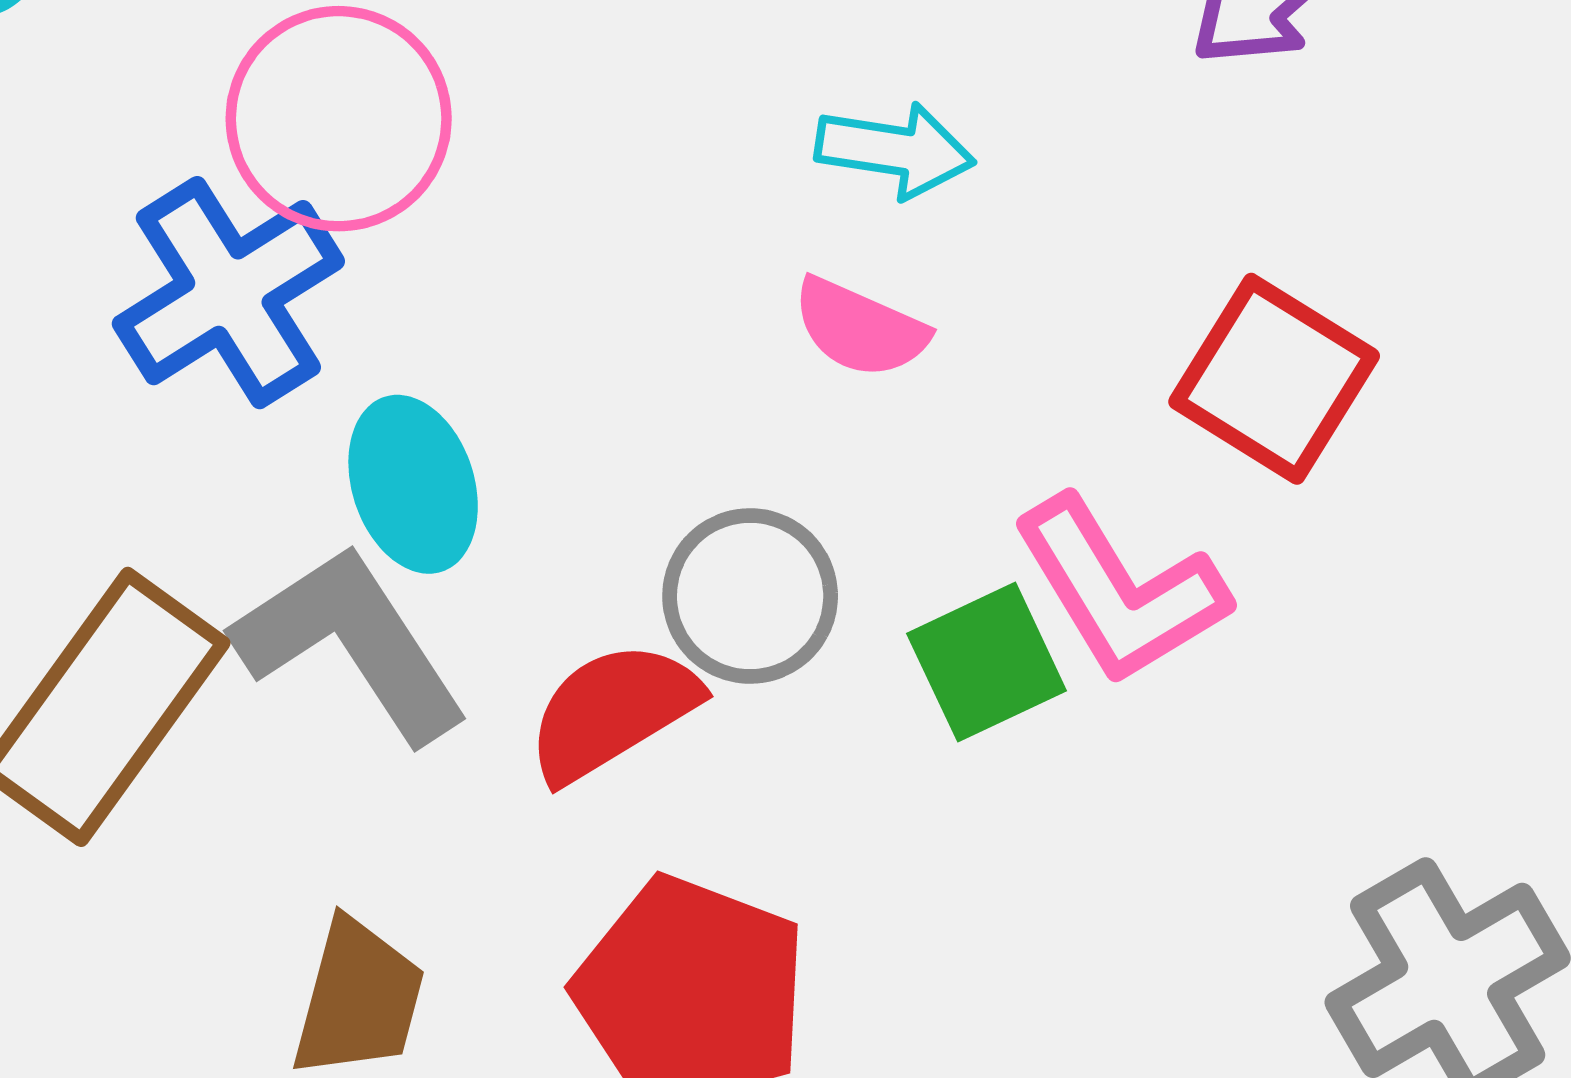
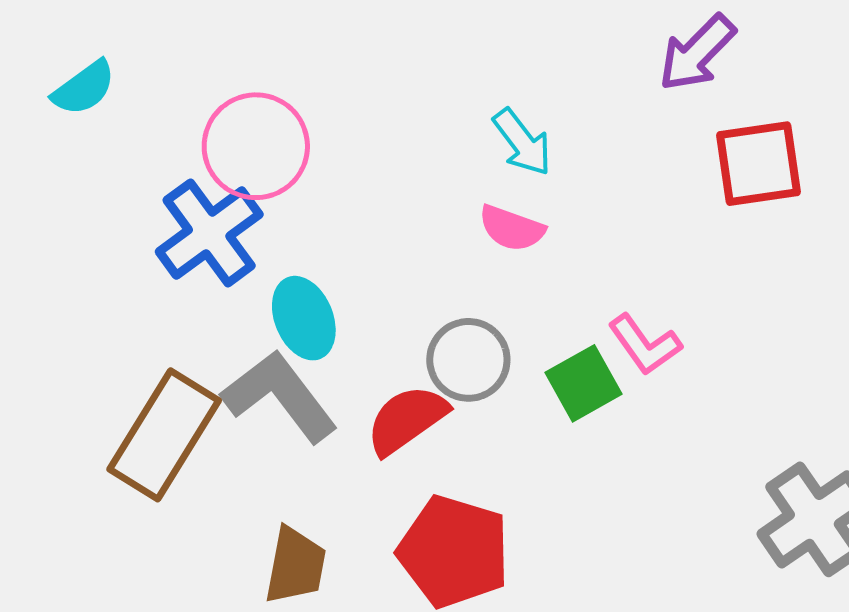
cyan arrow: (895, 150) -> (522, 142), turned 48
red square: (1274, 379) -> (759, 164), moved, turned -36
pink L-shape: (1120, 591) -> (645, 345), size x0.7

